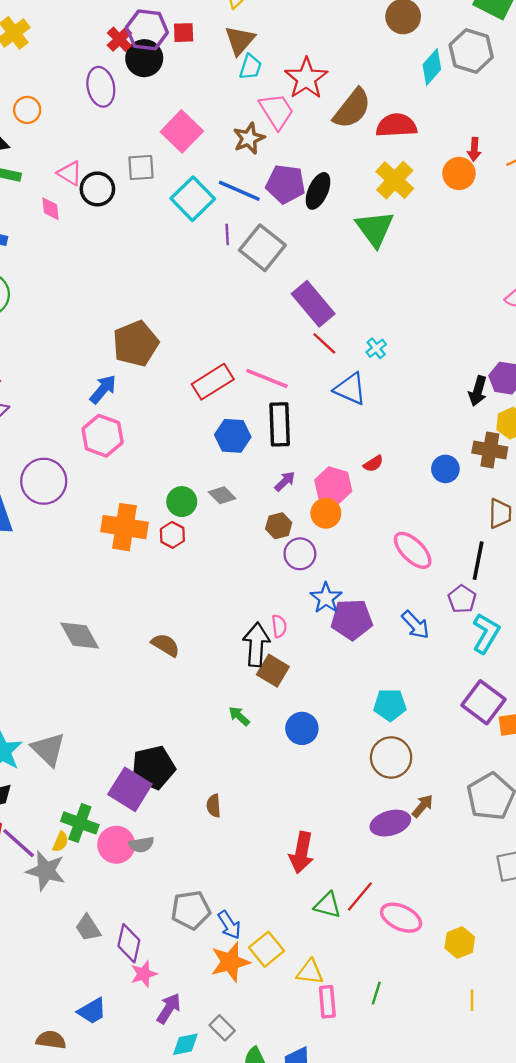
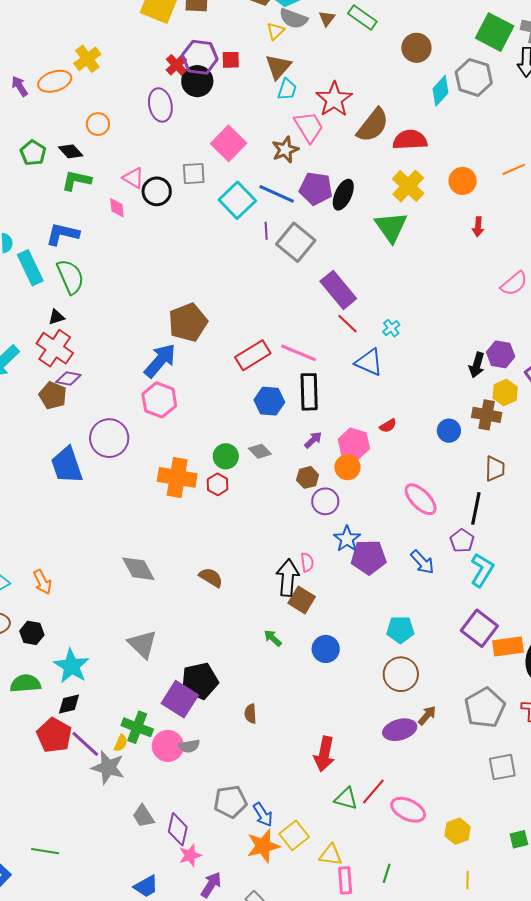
red arrow: (474, 149) -> (478, 227), moved
blue arrow: (103, 389) -> (160, 361), size x1.4
gray triangle: (48, 749) -> (142, 644), moved

